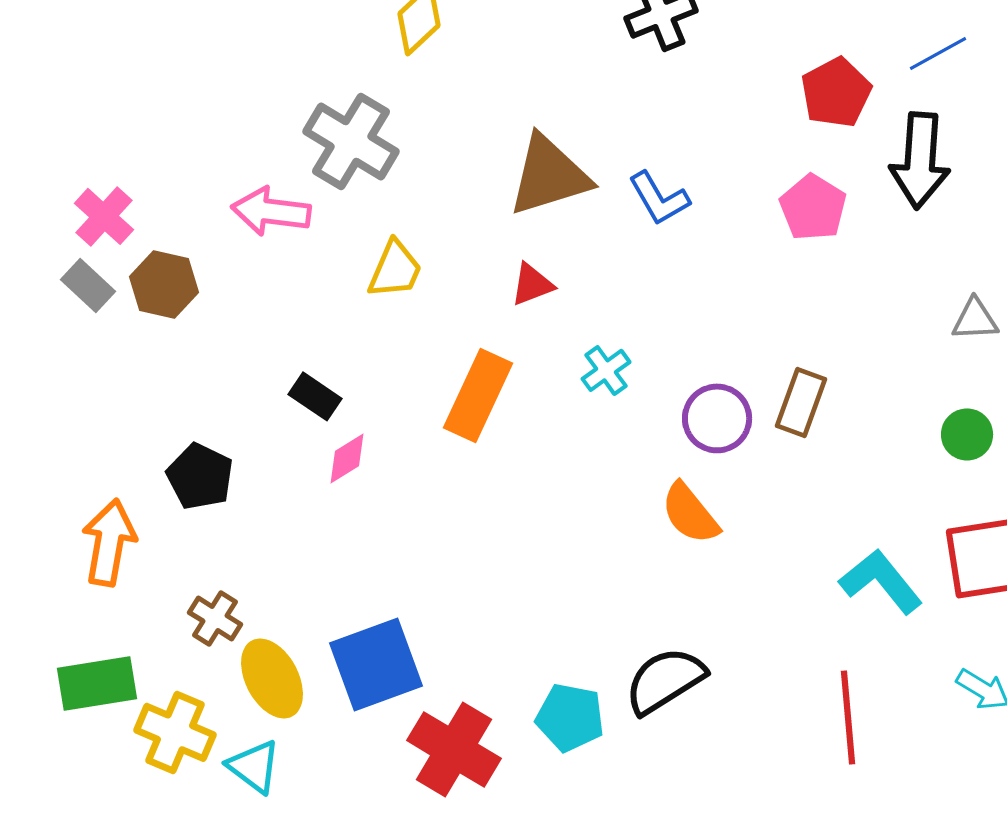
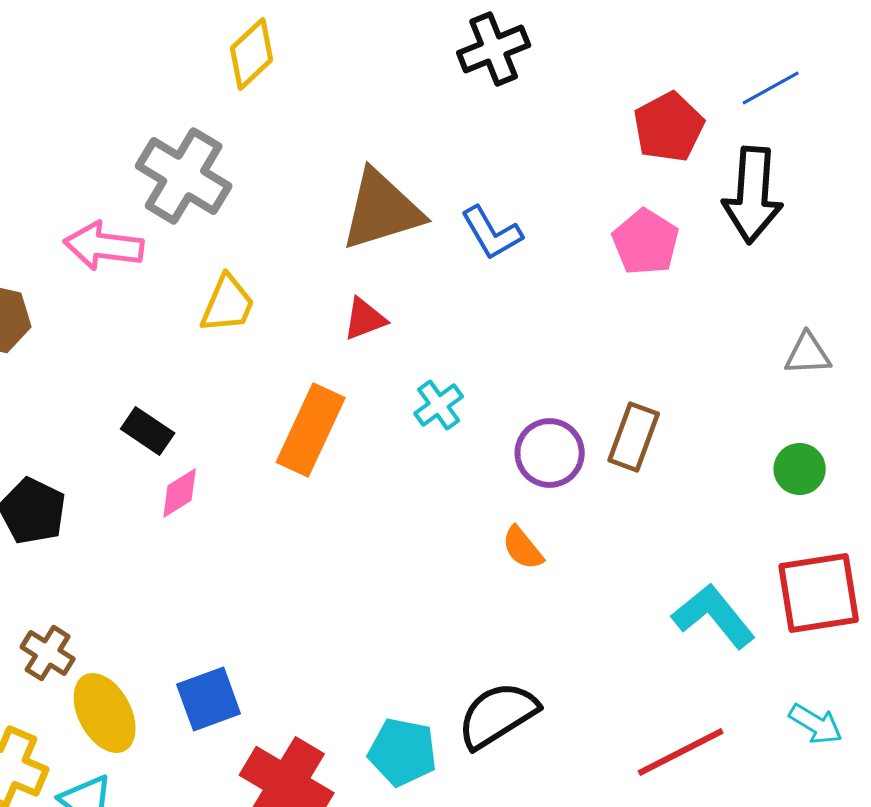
orange semicircle: (690, 513) -> (523, 548), size x0.7
blue square: (376, 664) -> (209, 699), size x0.7
red line: (848, 717) -> (681, 752), turned 68

